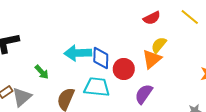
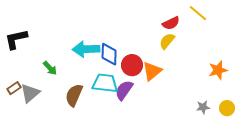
red semicircle: (152, 18) -> (171, 23), moved
orange triangle: (152, 59) -> (152, 71), moved
purple semicircle: (144, 94) -> (124, 90), moved

